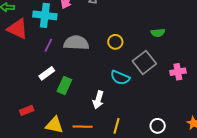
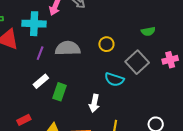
pink cross: (178, 72) -> (170, 60), moved

